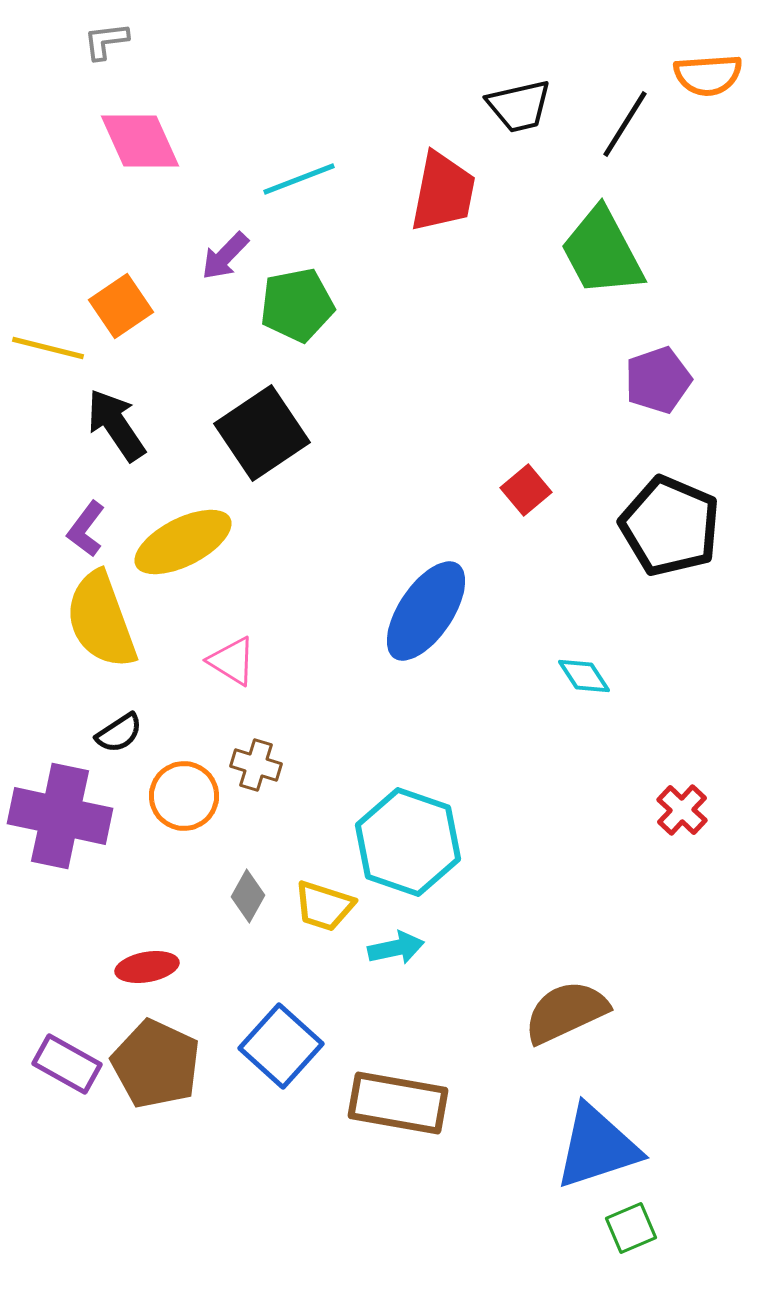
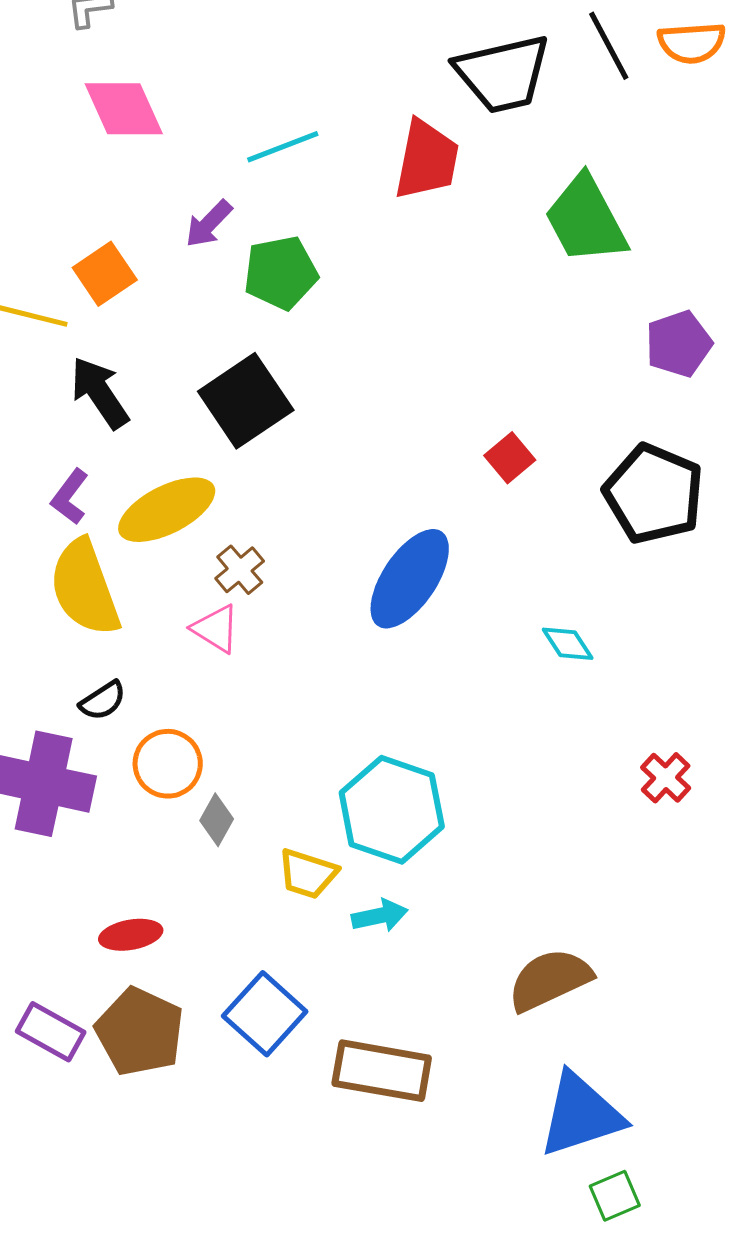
black trapezoid: (519, 106) -> (503, 74), size x1.5
black line: (625, 124) -> (609, 46), moved, turned -60
purple pentagon: (658, 380) -> (679, 344), moved
brown cross: (256, 765) -> (240, 570), moved, turned 33
gray diamond: (248, 896) -> (217, 820), moved

